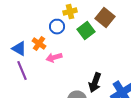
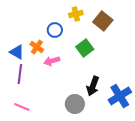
yellow cross: (70, 12) -> (76, 14), moved
green square: (86, 31) -> (85, 48), moved
purple line: (22, 71) -> (20, 74), turned 30

